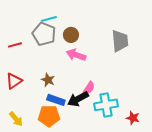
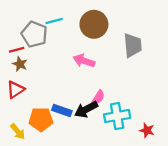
gray pentagon: (44, 34) -> (34, 34), moved
brown circle: (71, 35) -> (94, 24), moved, size x1.6
brown star: (48, 80) -> (20, 64), moved
orange pentagon: (49, 116) -> (41, 119), moved

